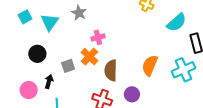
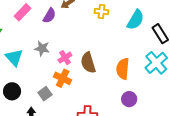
gray star: (79, 13) -> (42, 48), moved
brown semicircle: (111, 70) -> (88, 63), moved
purple circle: (132, 94) -> (129, 99), moved

